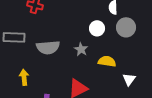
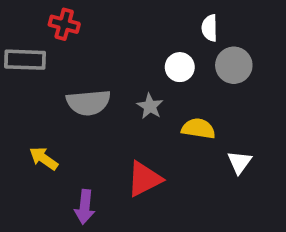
gray rectangle: (14, 37) -> (25, 60), moved
yellow arrow: (24, 77) -> (44, 158), turned -49

